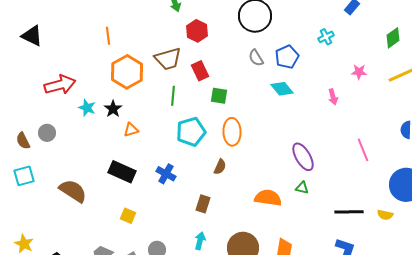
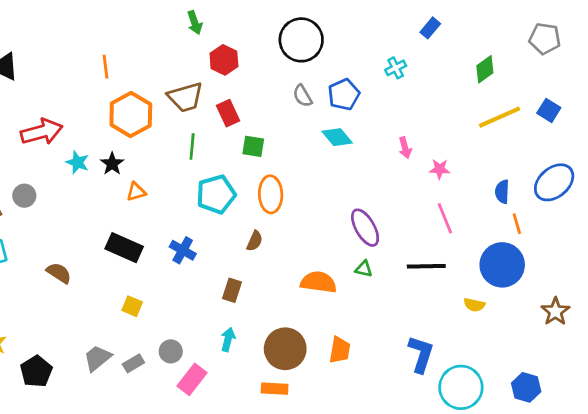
pink star: (359, 72) -> (440, 169), moved
brown semicircle: (73, 191) -> (59, 273), size x0.7
black line: (349, 212) -> (426, 266), moved

